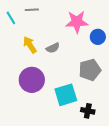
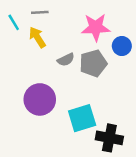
yellow arrow: (30, 45) -> (37, 37), moved
gray pentagon: (90, 70) -> (93, 63), moved
black cross: (88, 111) -> (109, 138), size x1.5

